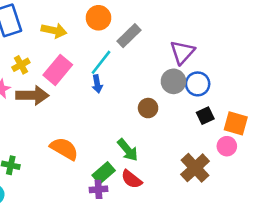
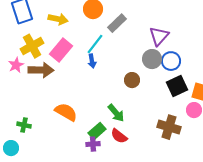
yellow cross: (21, 65) -> (32, 46), size x1.6
black square: (205, 116) -> (177, 86), size x1.5
brown cross: (195, 168) -> (169, 127), turned -30

